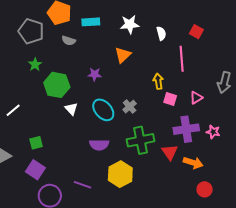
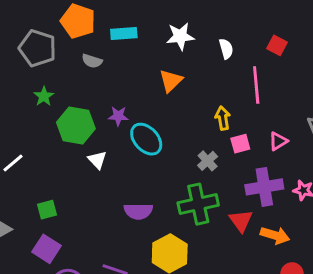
purple star: (95, 74) -> (118, 116), moved
pink square: (170, 99) -> (240, 144), turned -32
gray cross: (130, 107) -> (208, 161), moved
cyan ellipse: (103, 110) -> (146, 139), moved

